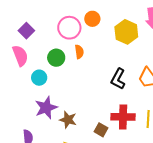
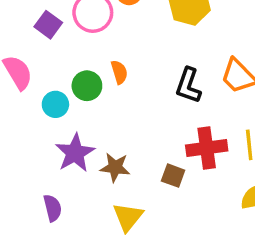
purple square: (26, 31) -> (48, 25), moved
orange semicircle: (79, 52) -> (119, 72), moved
green circle: (56, 58) -> (87, 86), moved

